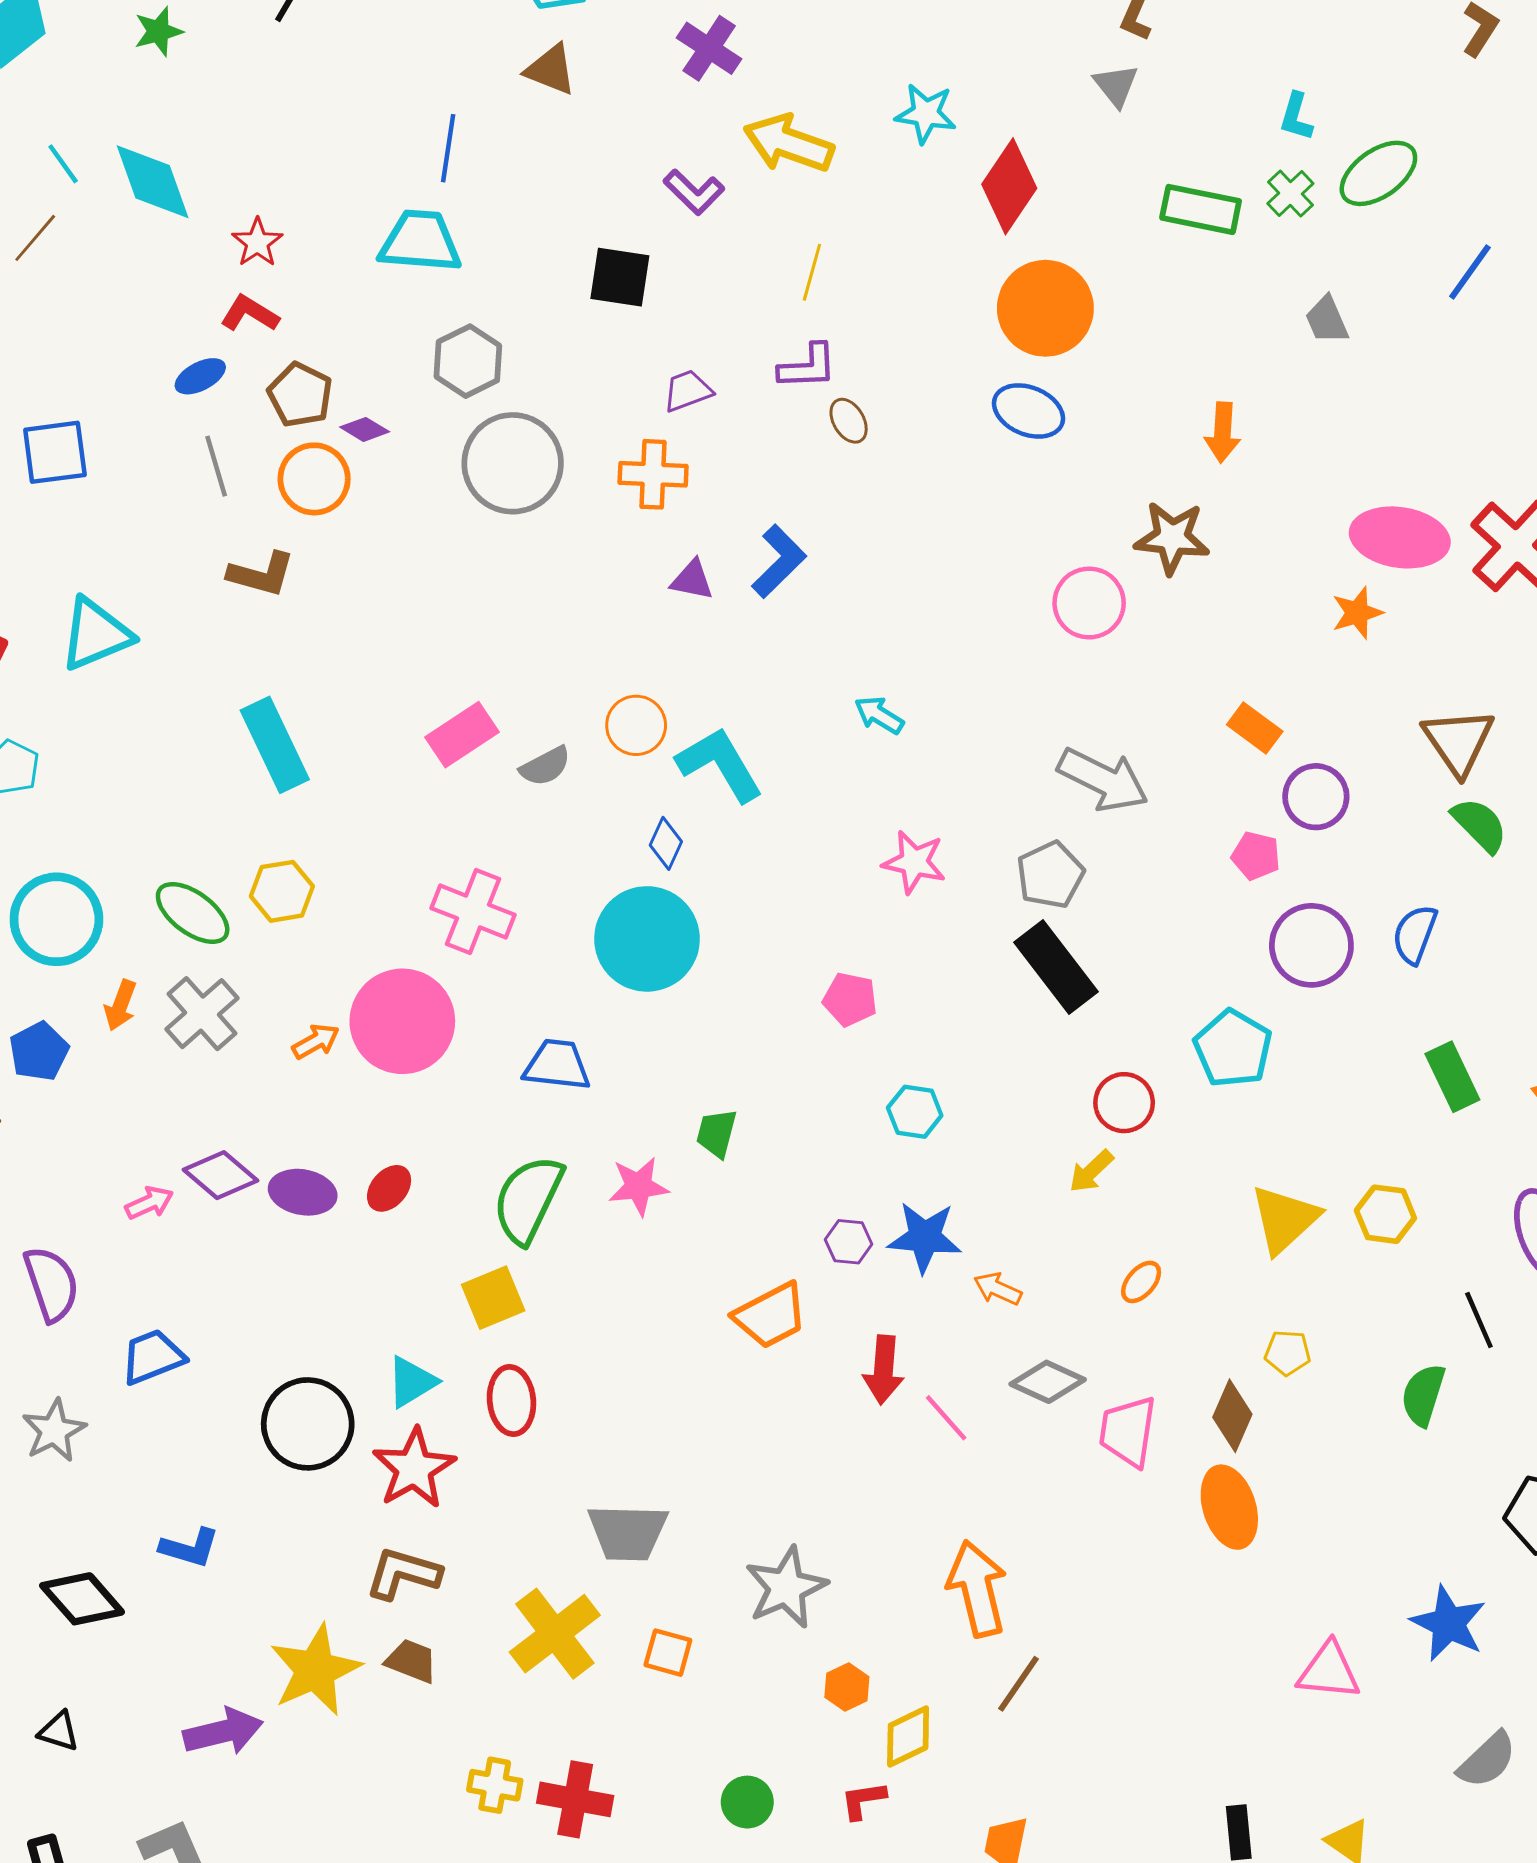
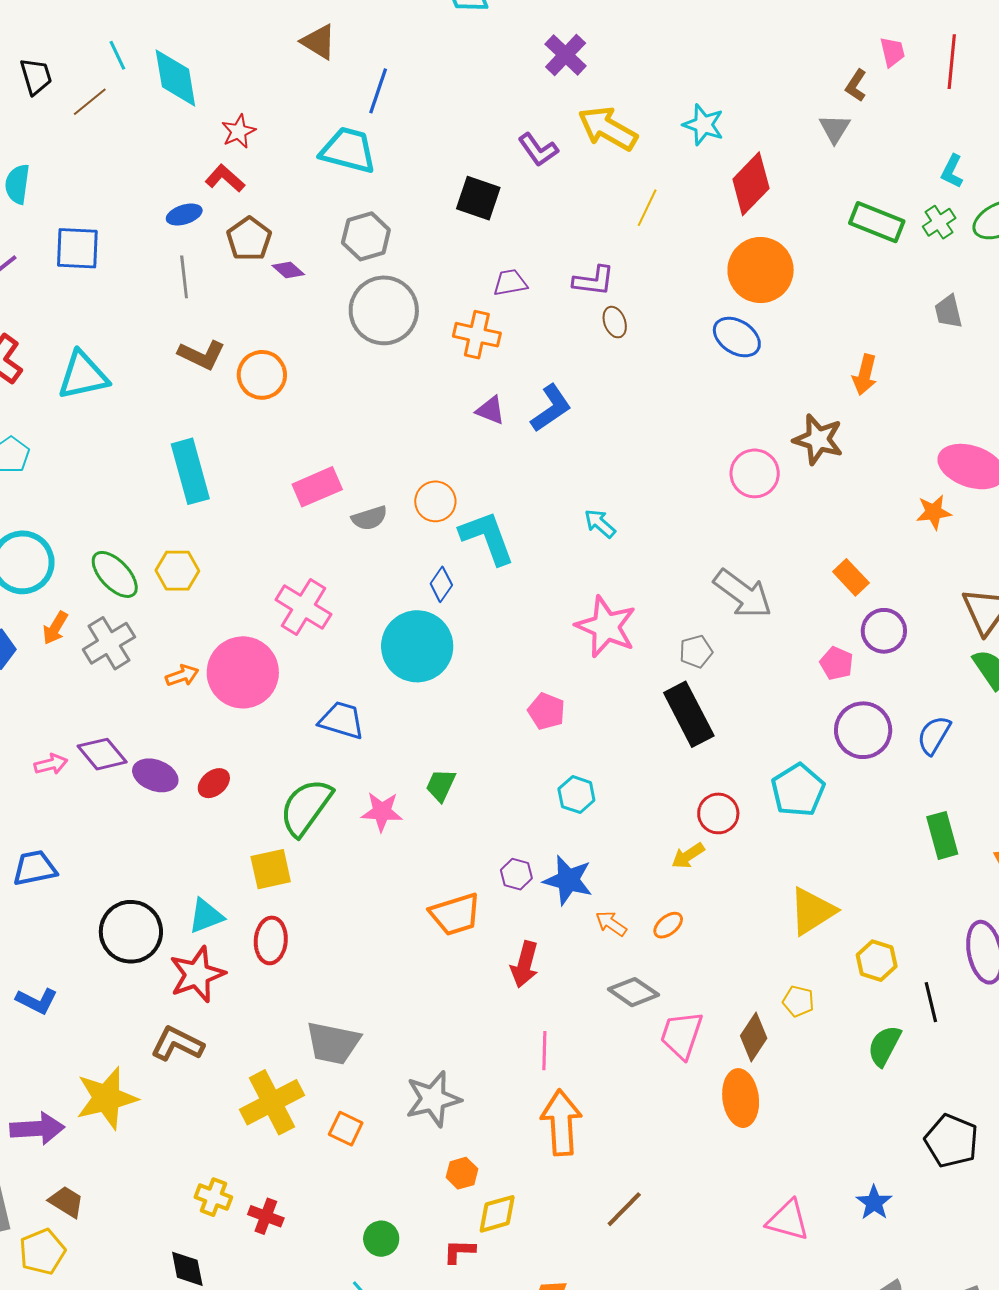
brown triangle: (551, 70) -> (319, 42), moved
yellow line: (812, 272) -> (647, 208), moved
orange circle: (314, 479) -> (262, 375), moved
pink star: (914, 862) -> (606, 627), size x1.4
gray pentagon: (1050, 875) -> (696, 652), size x0.7
yellow hexagon: (1385, 1214) -> (877, 961), moved
orange ellipse: (1141, 1282) -> (668, 925), moved
pink line: (946, 1418) -> (544, 1051), moved, turned 33
blue star: (1449, 1623) -> (874, 1203), size x0.7
brown trapezoid: (412, 1661) -> (66, 1202), moved
brown line: (1018, 1684) -> (624, 1209), moved
red cross: (575, 1799) -> (266, 1216), size x0.7

